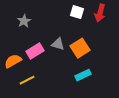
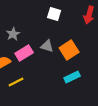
white square: (77, 12) -> (54, 14), moved
gray star: (24, 21) -> (13, 34), moved

